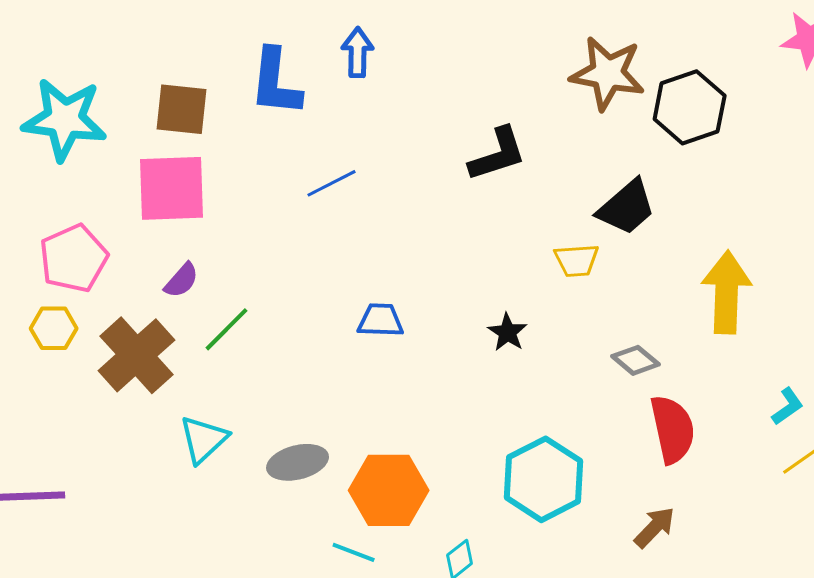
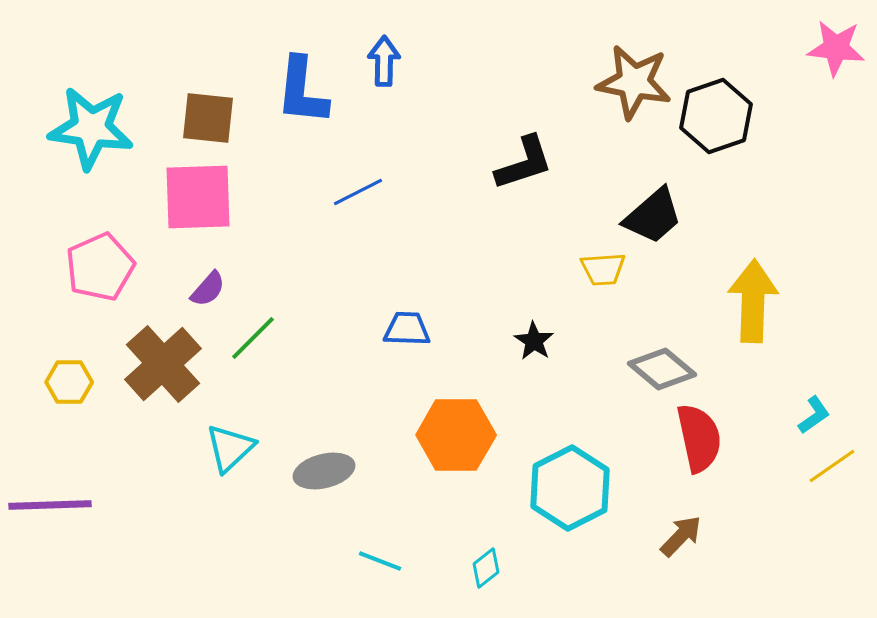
yellow hexagon: (54, 328) -> (69, 382), moved
gray diamond: (636, 360) -> (662, 369), size x1.4
orange hexagon: (389, 490) -> (456, 435), moved

